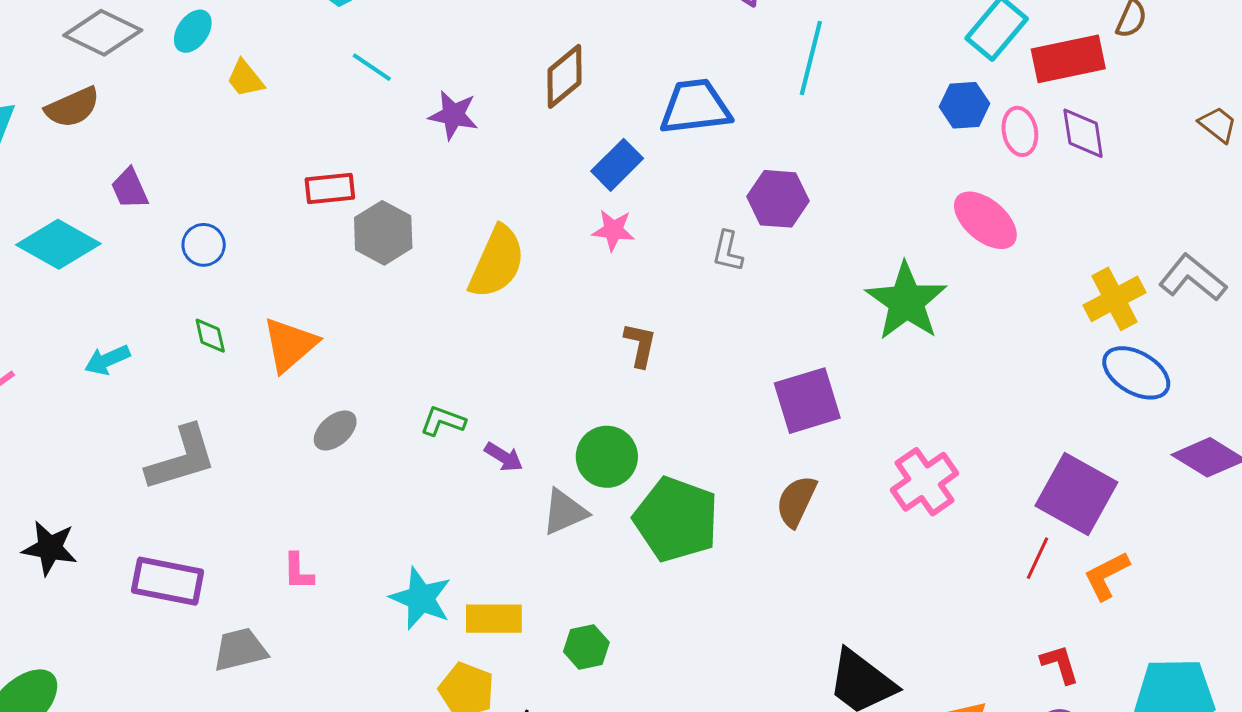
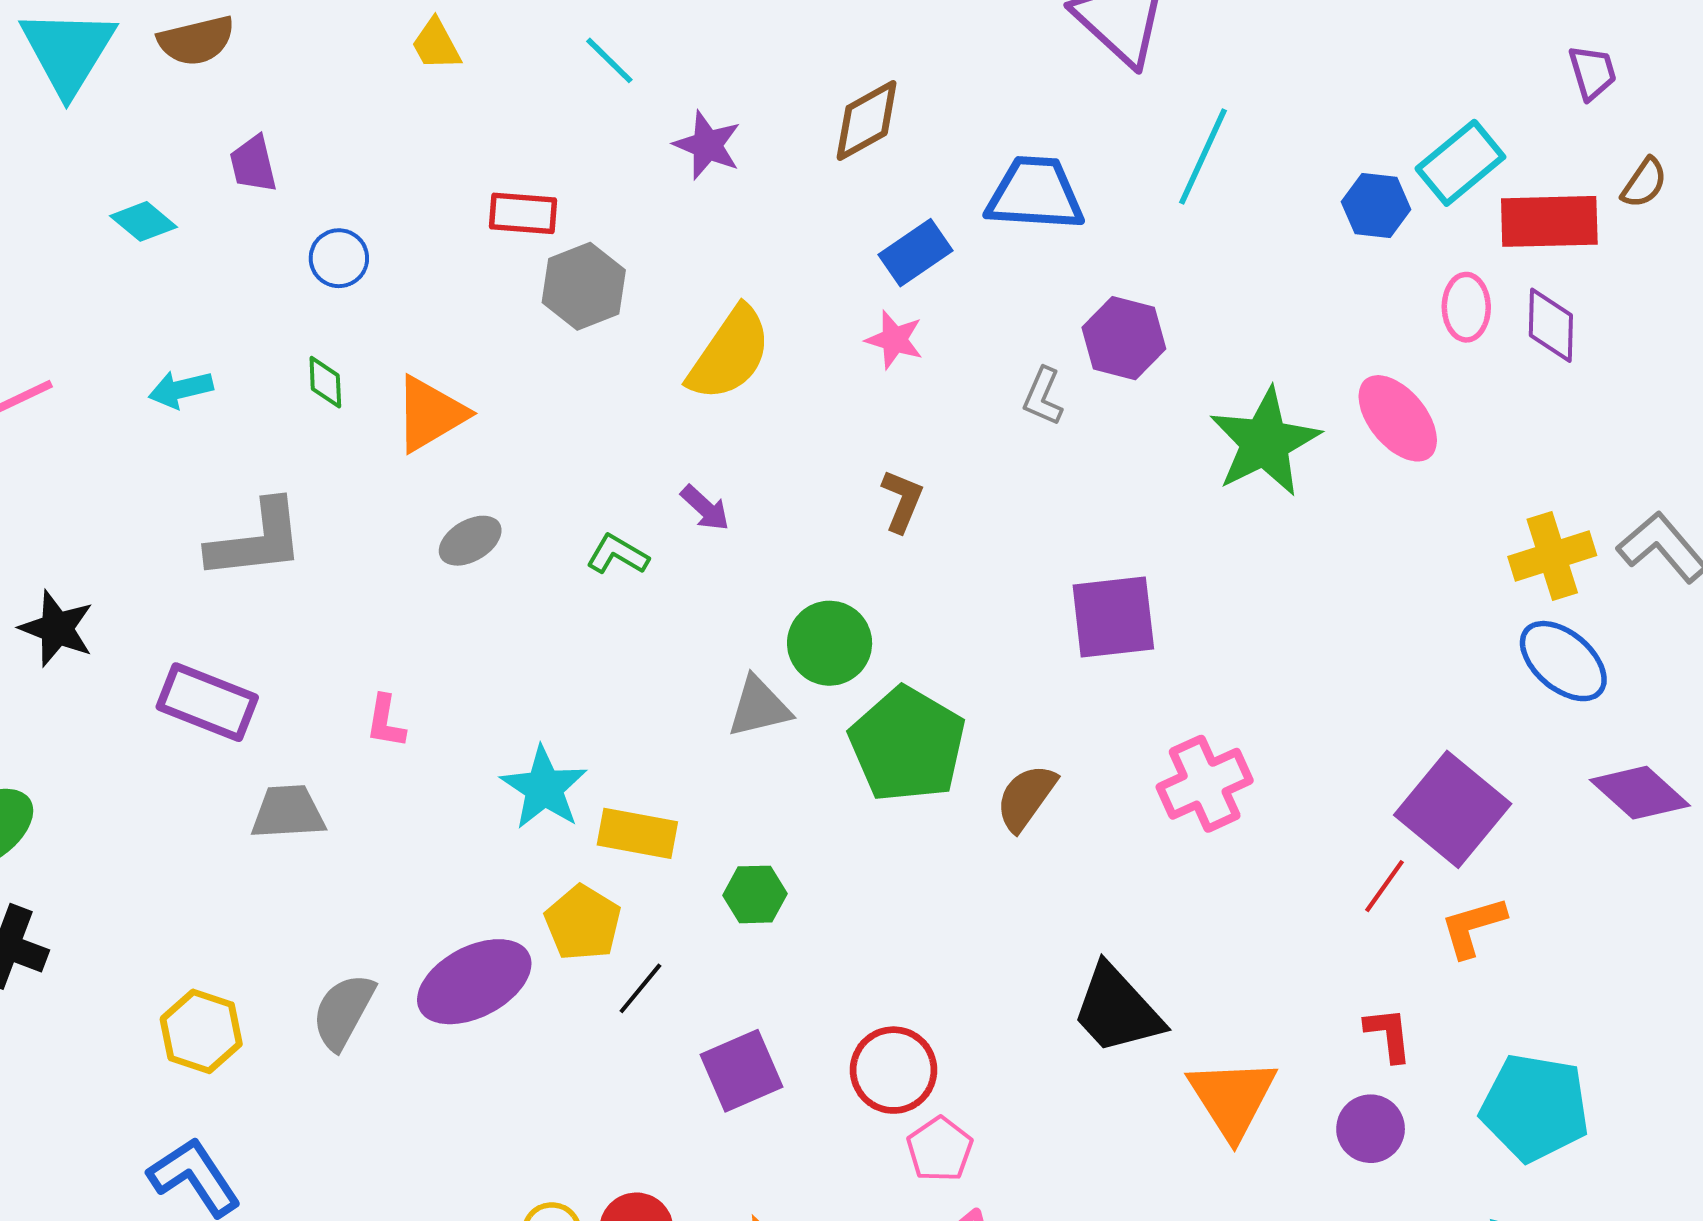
blue hexagon: (965, 105) -> (1376, 206), moved
cyan diamond: (58, 244) -> (143, 221), size x0.6
green star: (906, 301) -> (1265, 442), moved
purple arrow: (504, 457) -> (705, 508), moved
pink cross: (924, 482) -> (1205, 784), moved
brown semicircle: (796, 501) -> (1026, 797), moved

